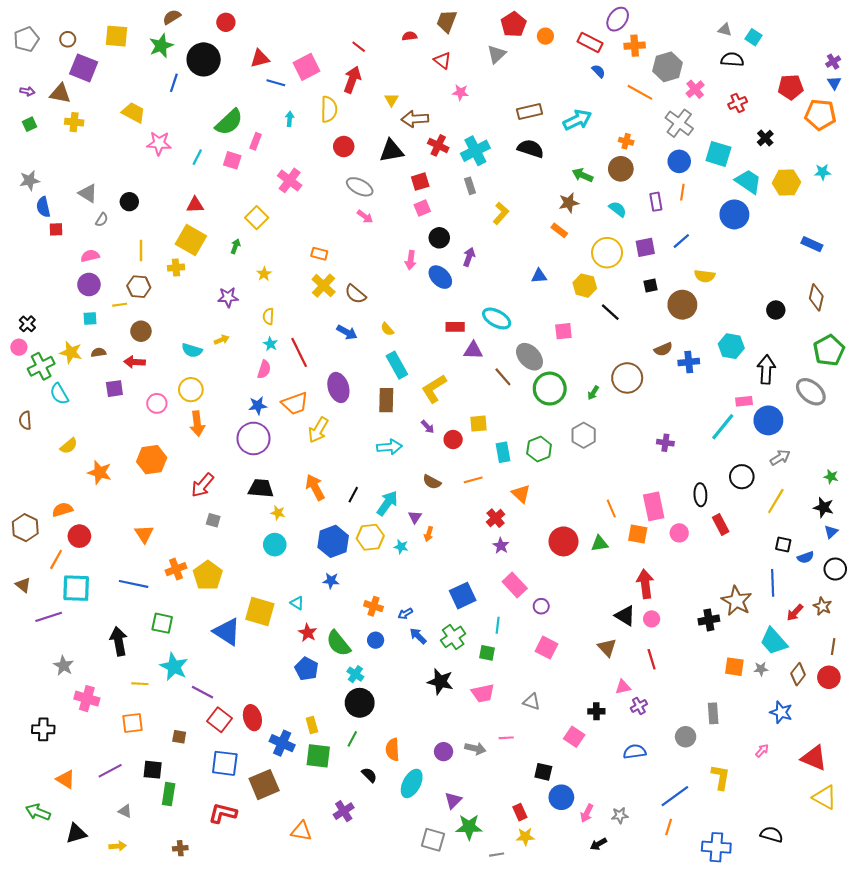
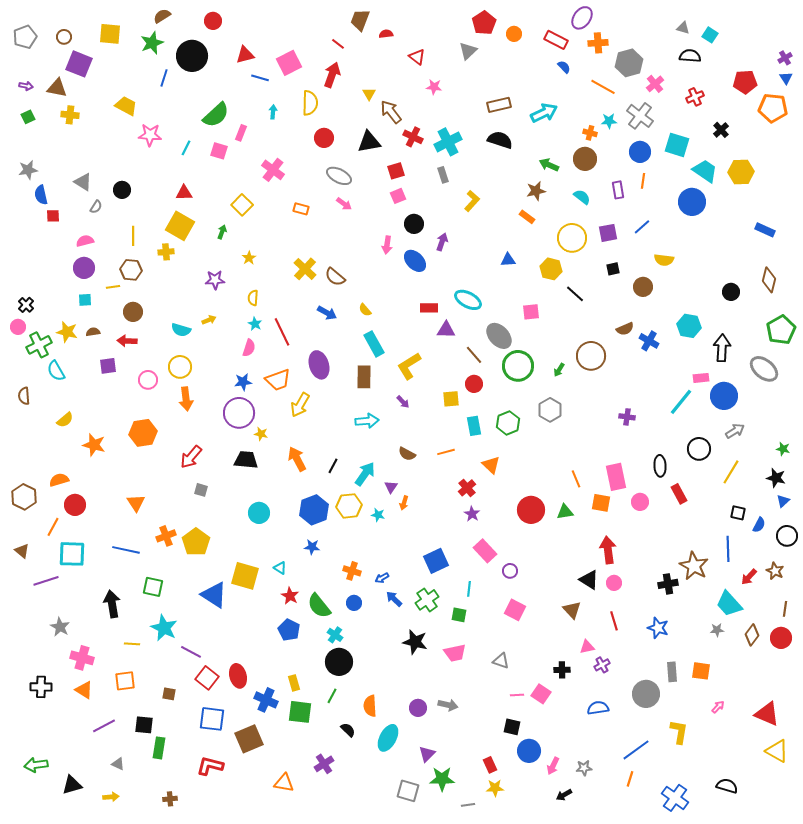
brown trapezoid: (447, 21) -> (360, 20), moved
brown arrow: (415, 119) -> (391, 112), turned 55
cyan star: (823, 172) -> (609, 121), moved
orange rectangle: (319, 254) -> (301, 209), moved
brown circle: (682, 305) -> (643, 287), size x0.7
blue cross: (689, 362) -> (649, 341), turned 36
red circle: (453, 440) -> (474, 384), moved
yellow star: (278, 513) -> (261, 434), moved
blue semicircle: (806, 557) -> (759, 525), turned -42
orange square: (734, 667) -> (701, 671), moved
blue star: (781, 712) -> (658, 628), moved
gray circle: (686, 737) -> (646, 694), size x1.4
pink line: (506, 738) -> (517, 695), moved
orange triangle: (66, 779) -> (84, 690), moved
green arrow: (38, 812) -> (36, 765), turned -30
blue cross: (716, 847) -> (675, 798), turned 32

